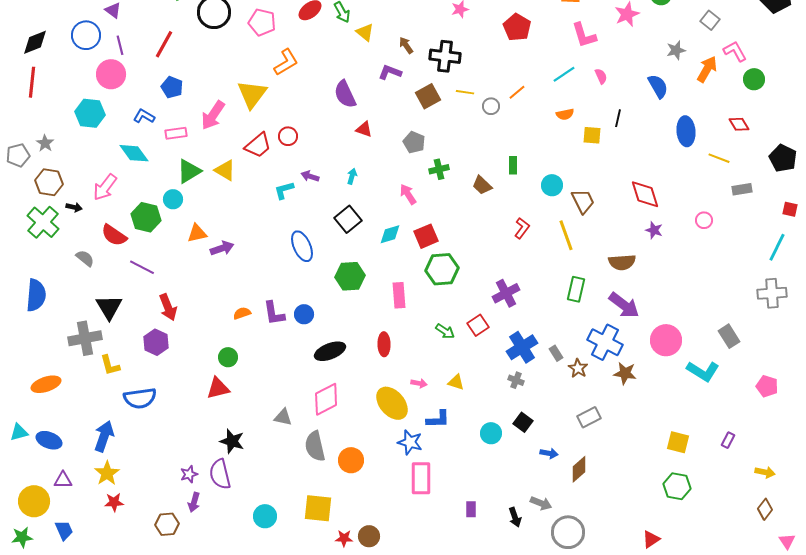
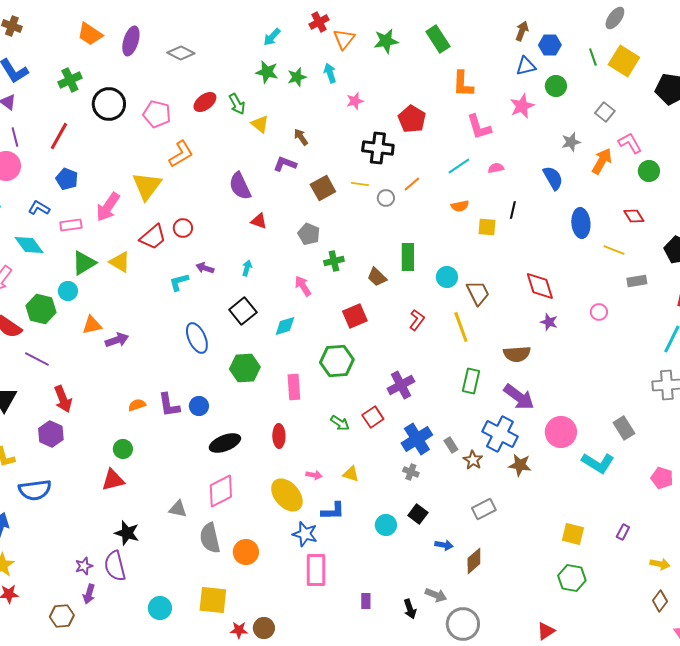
black cross: (445, 56) -> (378, 148), moved
pink semicircle: (601, 76) -> (496, 168), turned -77
green rectangle: (513, 165) -> (408, 257), size x1.5
red square: (426, 236) -> (355, 316), moved

